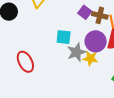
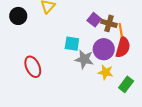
gray star: (76, 52) -> (84, 59), turned 30
yellow star: (90, 58) -> (106, 72), moved

